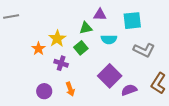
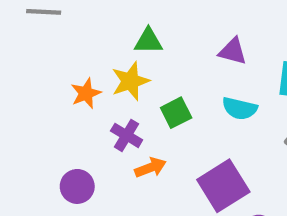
green triangle: (86, 28) -> (148, 41), moved
orange arrow: (70, 89) -> (150, 168), moved, turned -104

